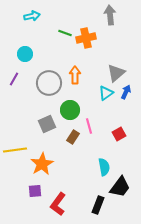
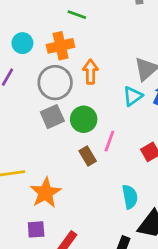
orange cross: (86, 38) -> (61, 46), moved
gray square: (47, 124) -> (52, 117), moved
pink line: (89, 126) -> (109, 141), turned 35
brown rectangle: (73, 137) -> (88, 156), turned -64

